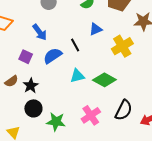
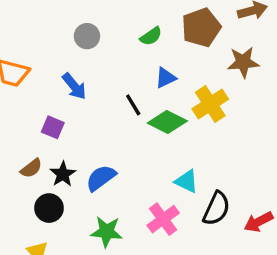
blue semicircle: (53, 56) -> (101, 178), moved
cyan triangle: (77, 76) -> (186, 181), moved, turned 42
green diamond: (104, 80) -> (167, 122), moved
black circle: (33, 108) -> (49, 208), moved

